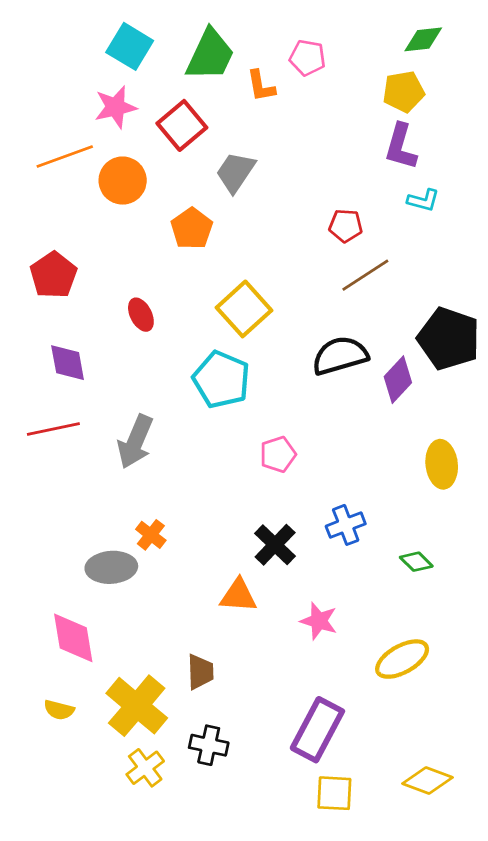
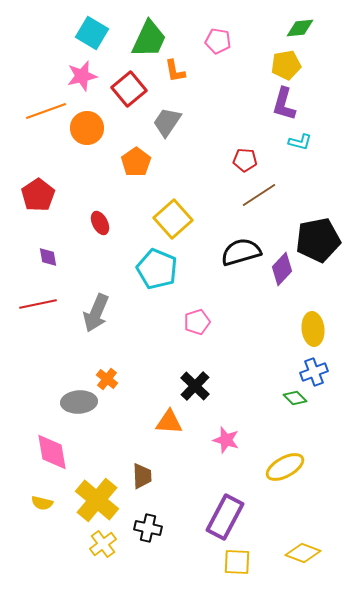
orange L-shape: (261, 86) -> (175, 71), moved
black pentagon: (449, 339) -> (318, 240), turned -30
purple diamond: (68, 363) -> (48, 257), size x0.7
blue cross: (346, 525) -> (314, 372), moved

